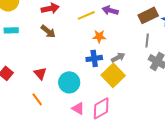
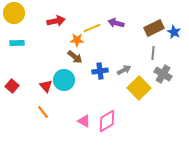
brown arrow: (48, 31) -> (75, 57), moved
orange star: (99, 36) -> (77, 40), moved
yellow square: (113, 75) -> (139, 88), moved
cyan circle: (69, 82) -> (64, 80), moved

